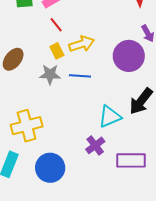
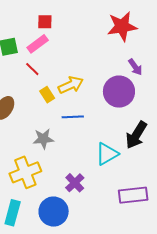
red line: (56, 25) -> (32, 69), moved
gray star: (50, 74) -> (43, 139), moved
purple cross: (95, 145) -> (75, 183), moved

